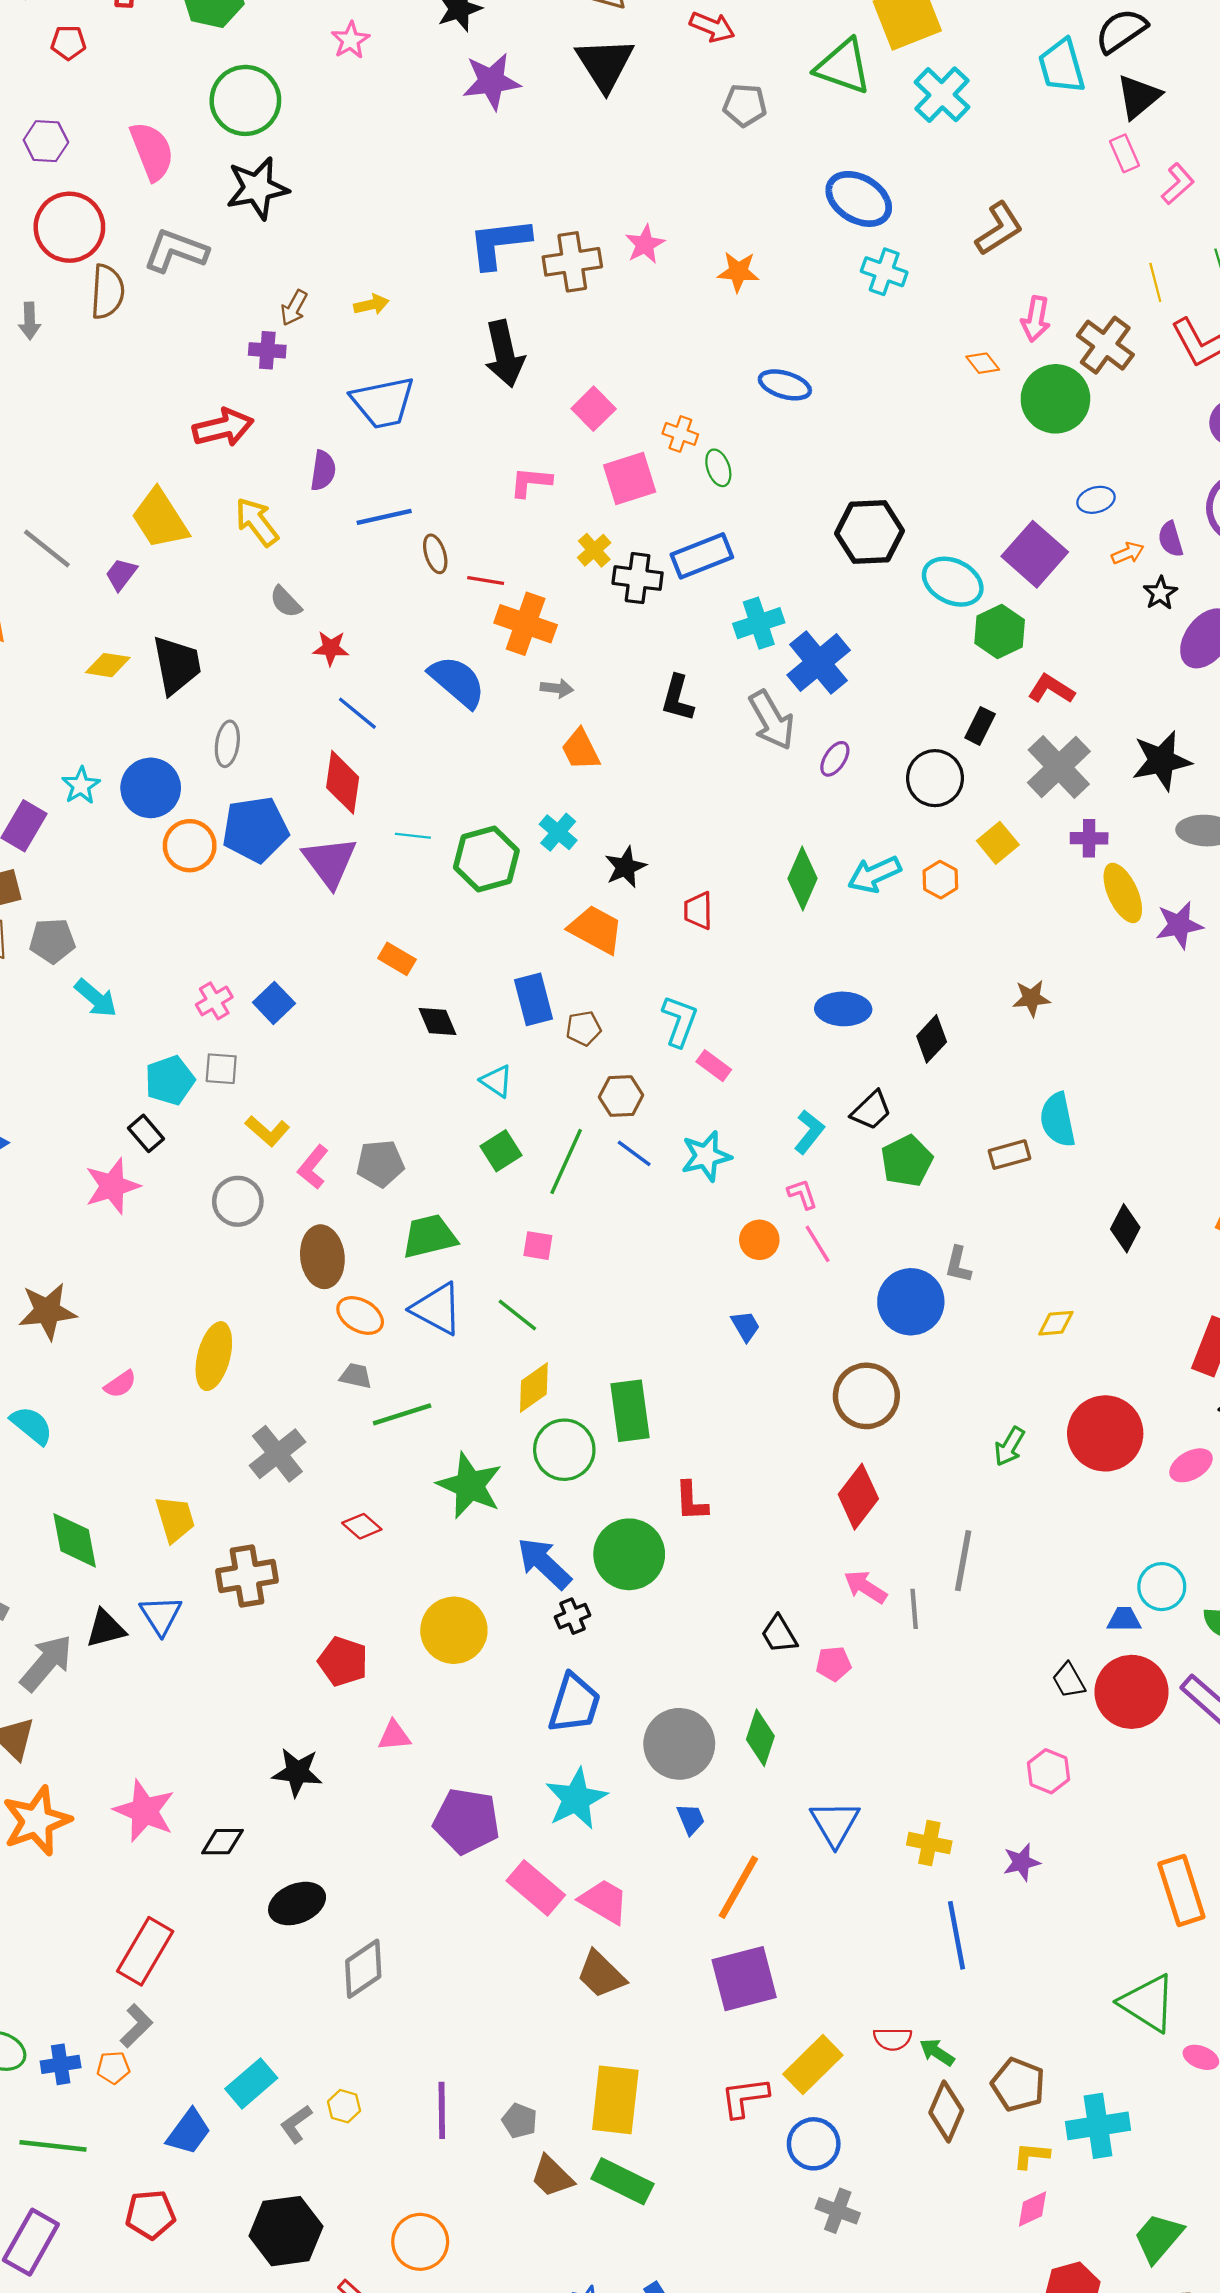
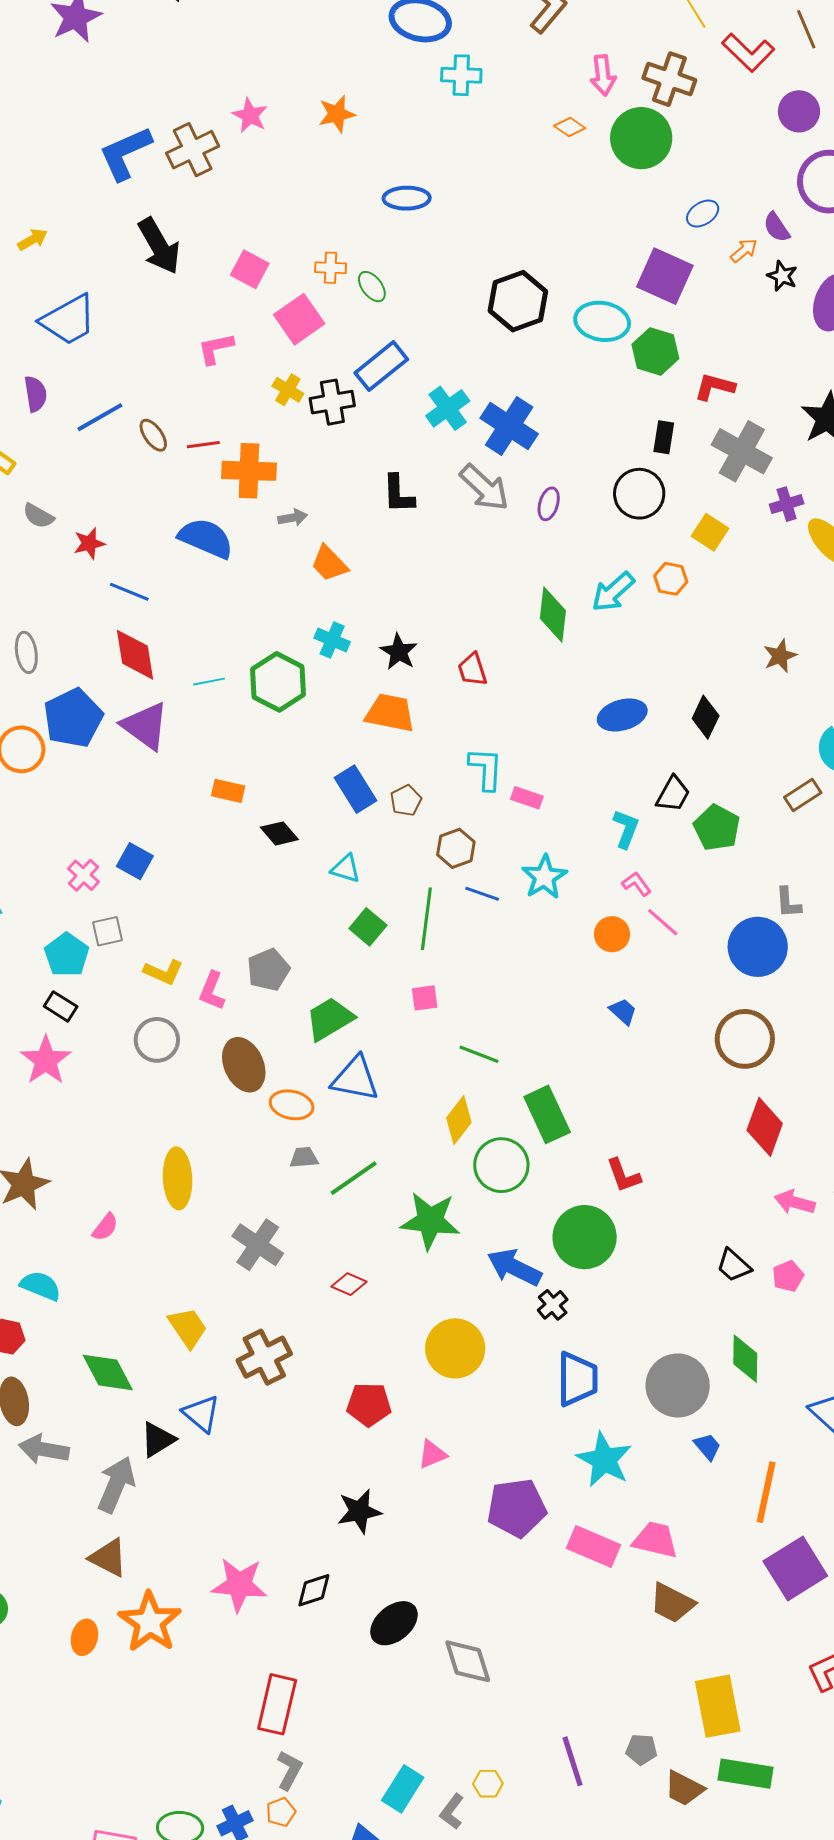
green line: (517, 1315) -> (479, 1054), moved
gray diamond: (363, 1969) -> (468, 1661), turned -56

